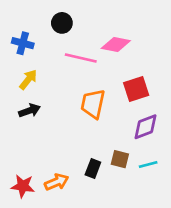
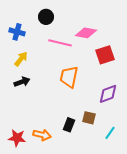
red square: (136, 89) -> (105, 55), moved
cyan line: (148, 165) -> (110, 133), moved, turned -40
orange arrow: (57, 182) -> (42, 135), turned 36

